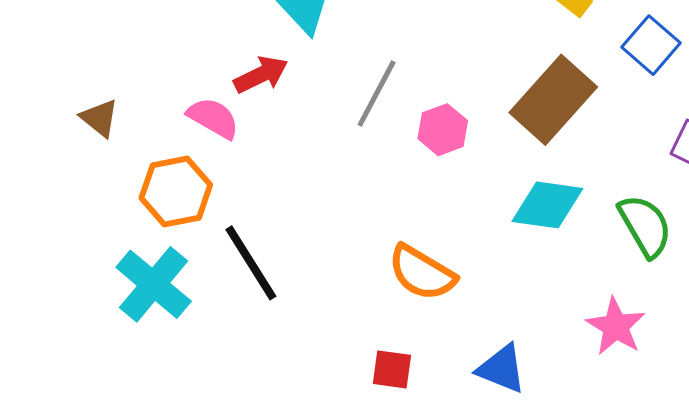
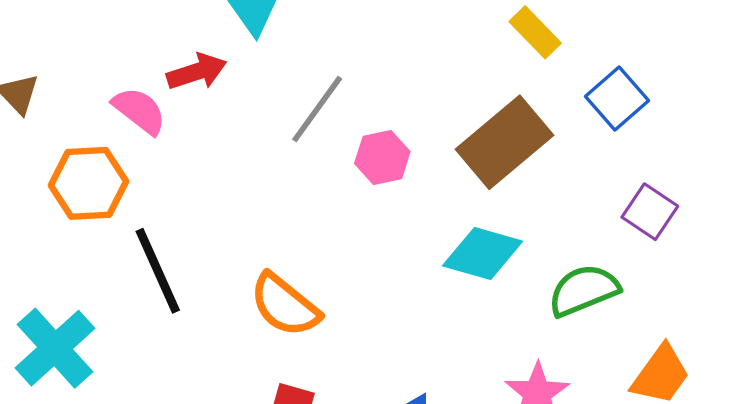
green semicircle: (645, 226) -> (584, 290), turned -90
orange semicircle: (422, 273) -> (285, 305), moved
cyan cross: (154, 284) -> (55, 348), moved

